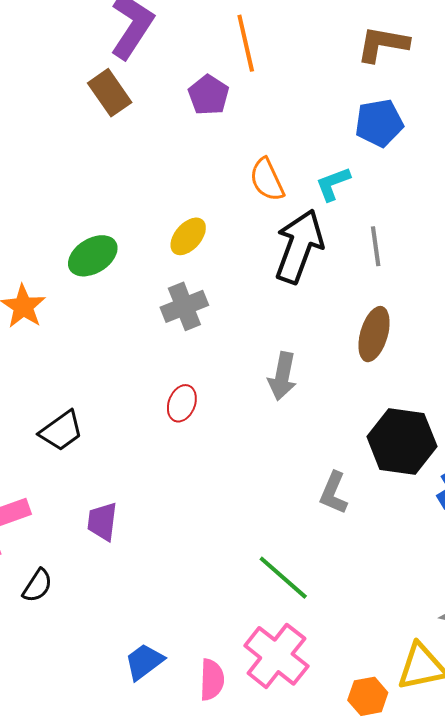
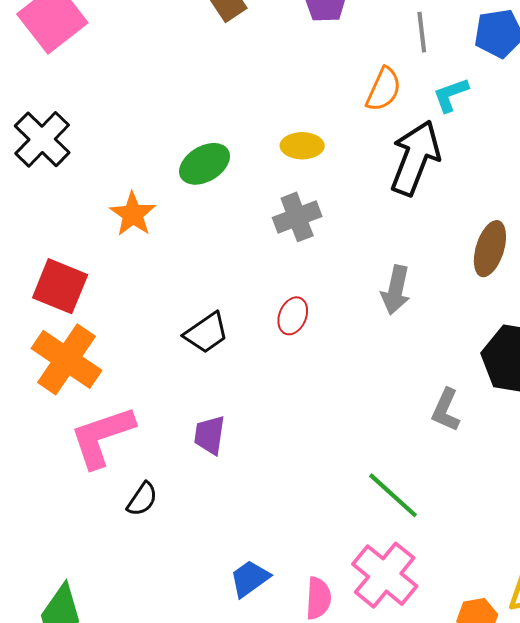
orange semicircle: (267, 180) -> (384, 89), turned -132
yellow ellipse: (188, 236) -> (302, 146), turned 48
gray line: (376, 246) -> (422, 32), moved
black trapezoid: (61, 431) -> (206, 333), moved

